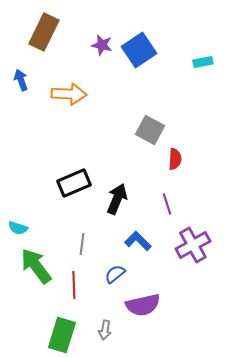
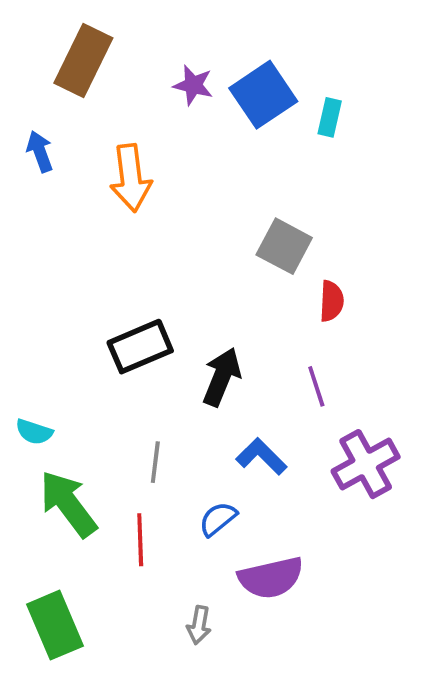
cyan rectangle: (203, 62) -> (330, 117), moved, turned -66
orange arrow: (69, 94) -> (131, 178), turned 80
green rectangle: (62, 335) -> (55, 625), moved, turned -40

